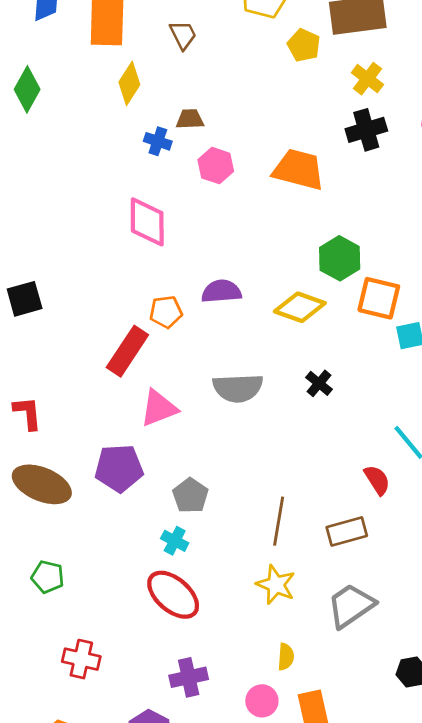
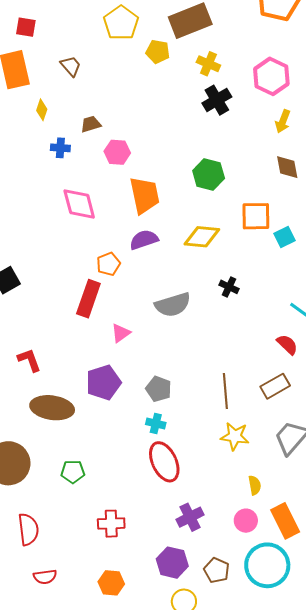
yellow diamond: (129, 83) -> (42, 110), size x0.7
blue cross: (158, 141) -> (60, 148), moved
orange trapezoid: (299, 170) -> (145, 195), moved, turned 78
green hexagon: (340, 258) -> (209, 175), moved
pink triangle: (159, 408) -> (121, 333), size x0.7
red ellipse: (173, 595) -> (164, 462), turned 39

